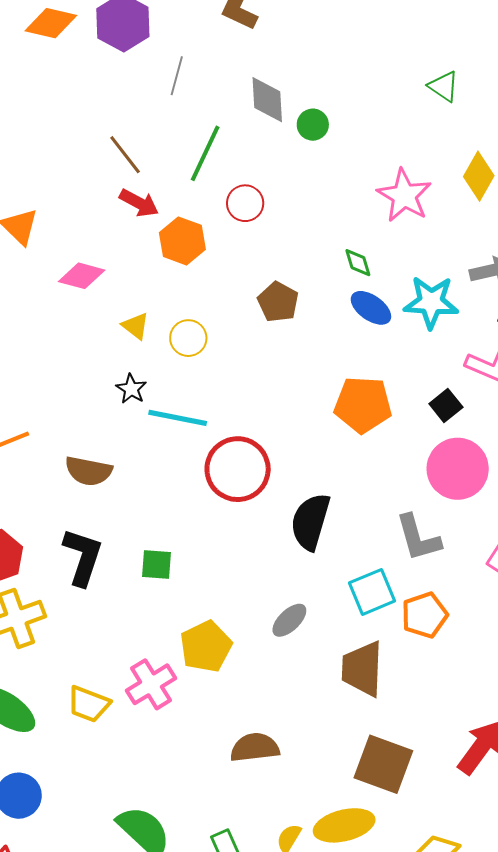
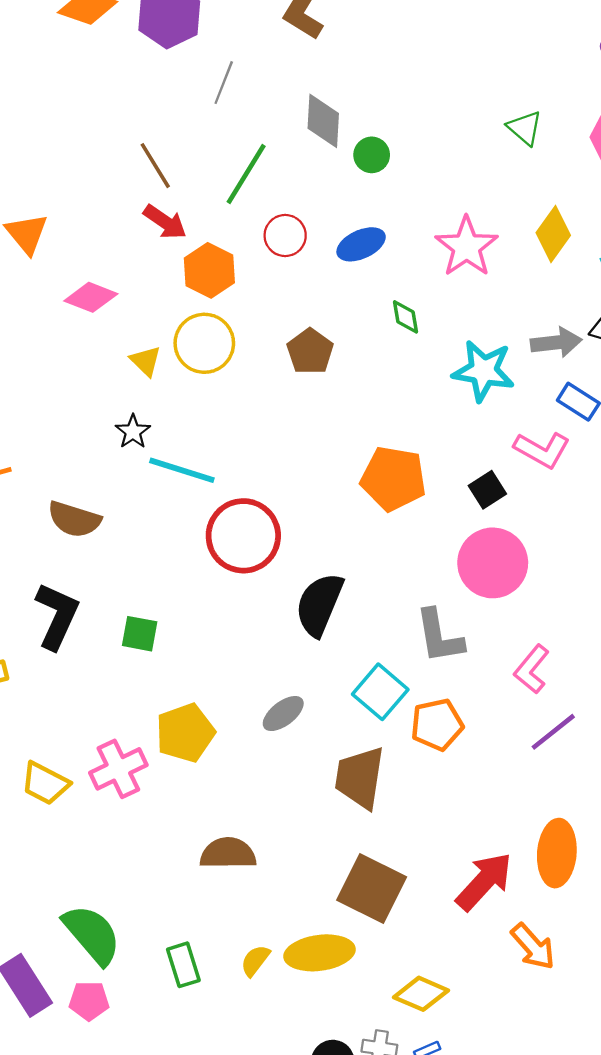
blue ellipse: (371, 308) -> (361, 244), moved, turned -66
yellow circle: (188, 338) -> (204, 343), moved, size x1.4
cyan square: (372, 592) -> (380, 692), turned -33

